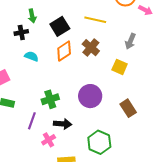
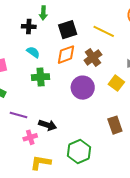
purple circle: (90, 96) -> (83, 88), moved
green cross: (50, 99) -> (41, 77), moved
purple line: (32, 121) -> (18, 115), turned 72

